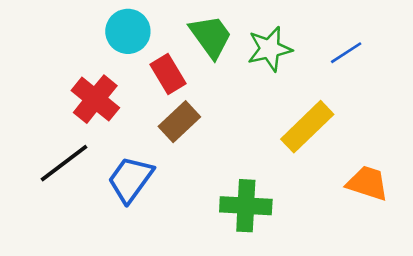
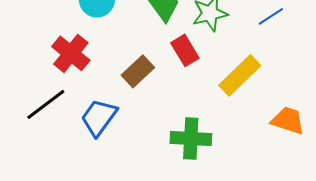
red rectangle: (168, 74) -> (185, 50), moved

